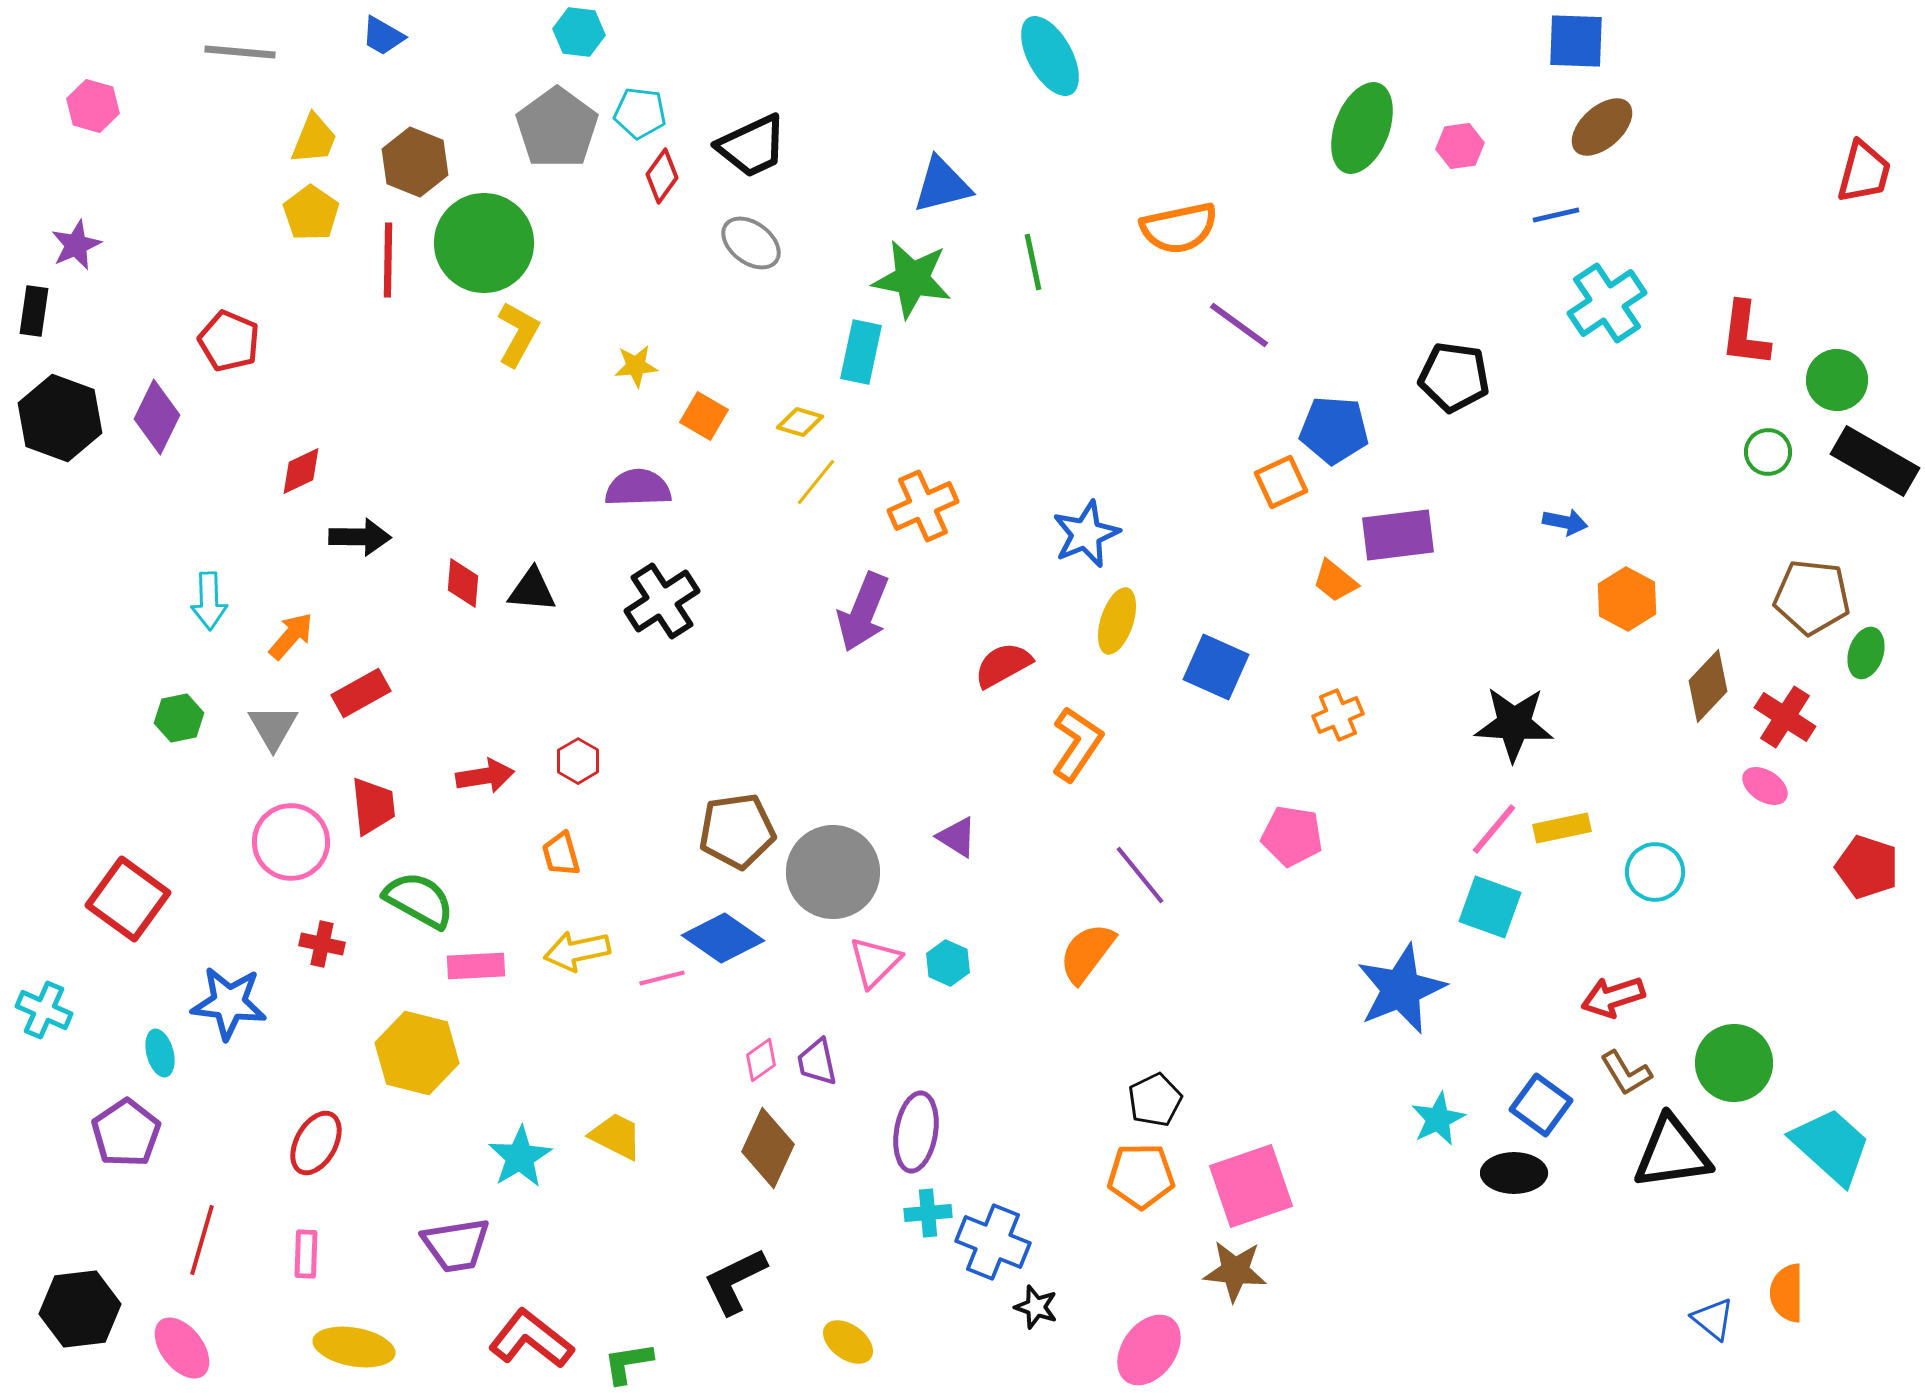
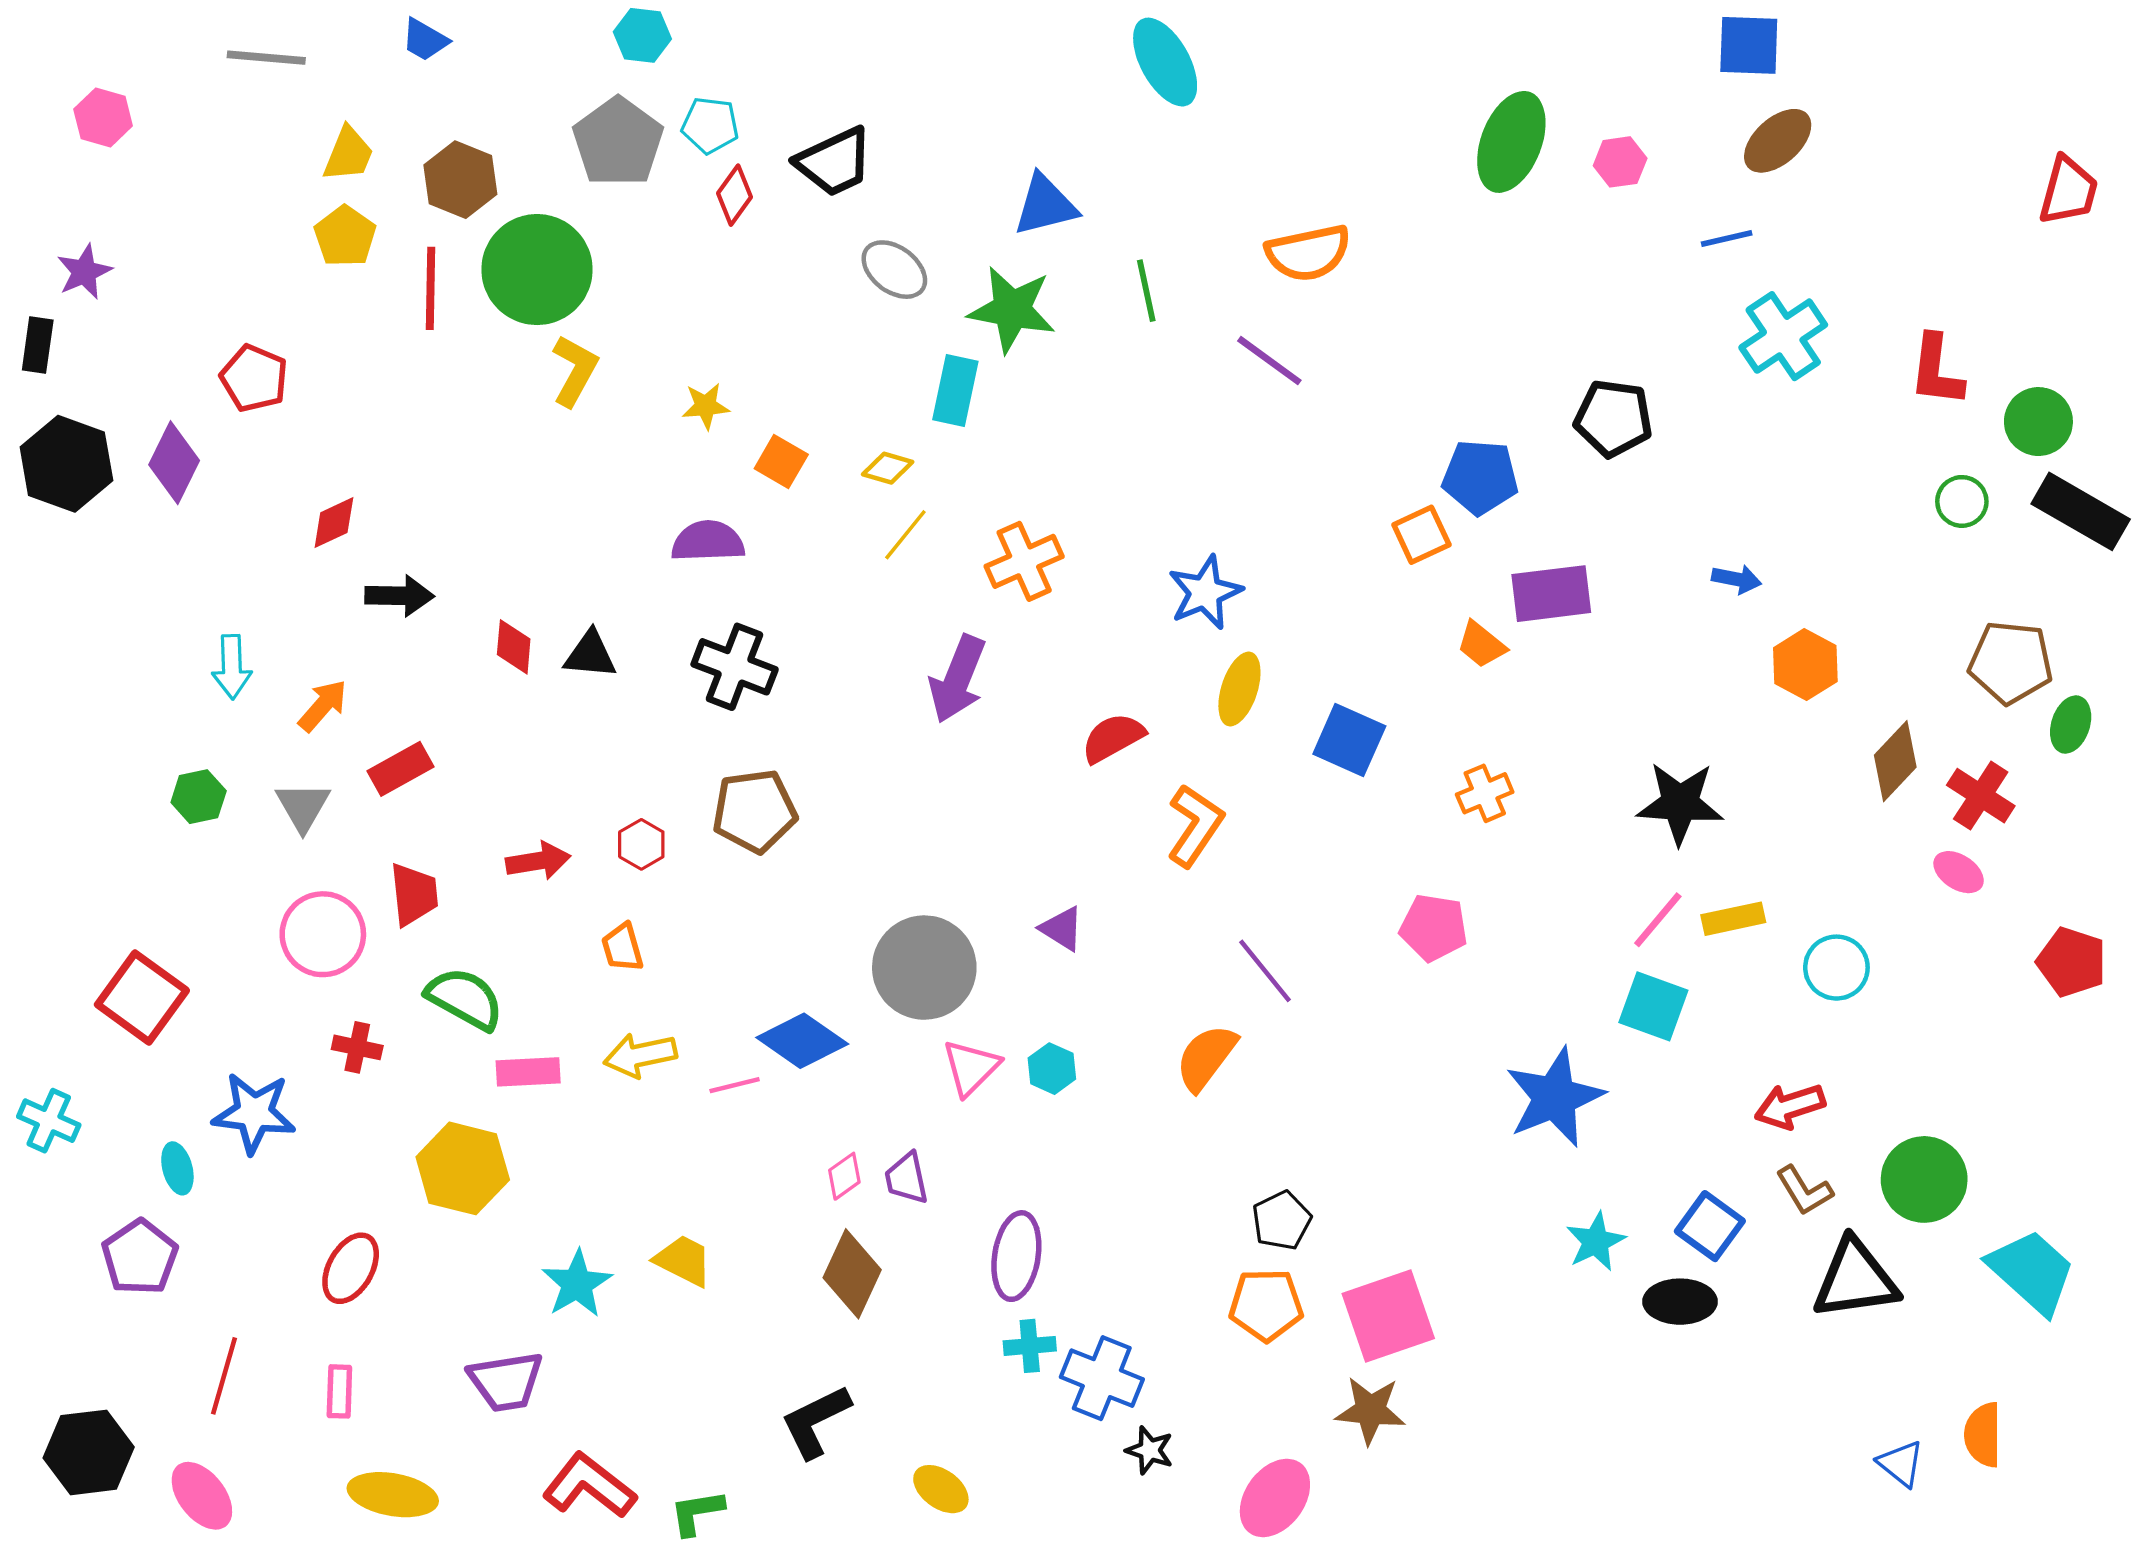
gray ellipse: (751, 243) -> (894, 270), moved
purple line: (1239, 325) -> (1269, 361), moved
black cross: (662, 601) -> (735, 667), turned -36
brown pentagon: (737, 831) -> (755, 811), moved

